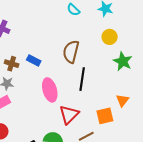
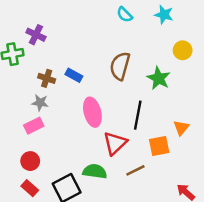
yellow circle: (110, 37) -> (183, 50), moved
green star: (123, 61) -> (159, 78), moved
black line: (82, 79) -> (138, 115), moved

